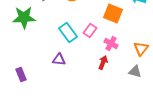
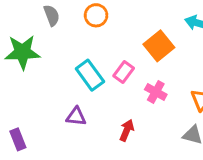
orange square: (113, 14) -> (159, 46), turned 30
red arrow: (103, 62) -> (127, 130), moved

